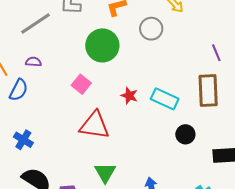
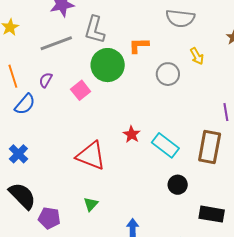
green circle: (102, 45) -> (108, 65), moved
purple semicircle: (33, 62) -> (46, 80), turned -77
pink square: (81, 84) -> (81, 90), moved
green triangle: (105, 173) -> (91, 204), size x0.7

